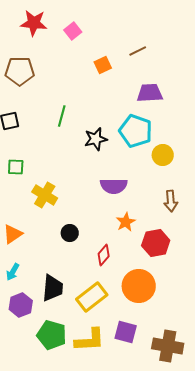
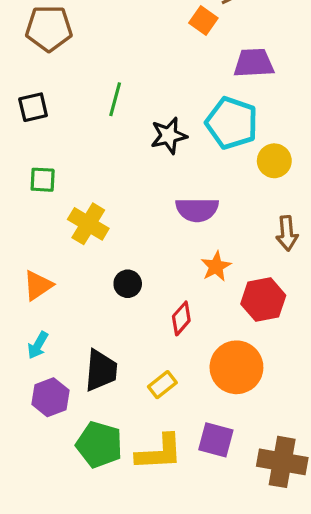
orange square: (103, 65) -> (203, 20), moved, turned -30
yellow rectangle: (92, 297) -> (162, 385), size x0.6

